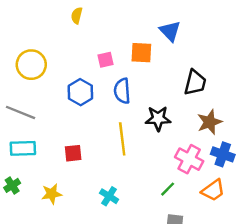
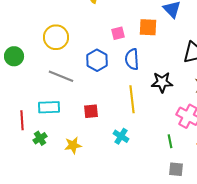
gray line: (20, 112) -> (61, 76), moved
green line: (168, 189) -> (170, 141), turned -56
cyan cross: (109, 196) -> (121, 136), moved

